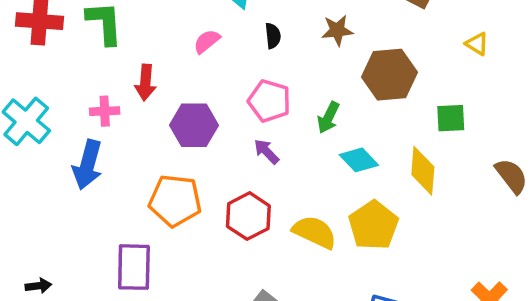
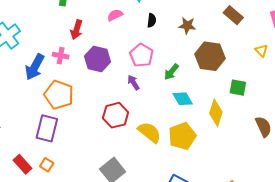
pink cross: (105, 111) -> (61, 56), moved
orange pentagon: (175, 201) -> (59, 95), moved

